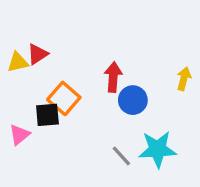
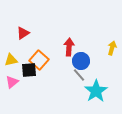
yellow triangle: (18, 62) -> (11, 60), moved
cyan star: (157, 149) -> (96, 91), turned -30
gray line: (121, 156) -> (79, 75), moved

